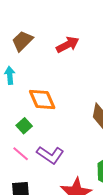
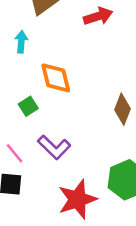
pink line: (21, 154) -> (14, 153), moved

